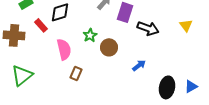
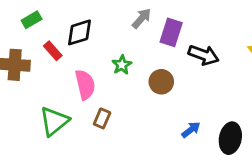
brown circle: (109, 47) -> (161, 82), moved
blue arrow: (139, 65) -> (191, 130), moved
green triangle: (22, 75) -> (54, 121), moved

